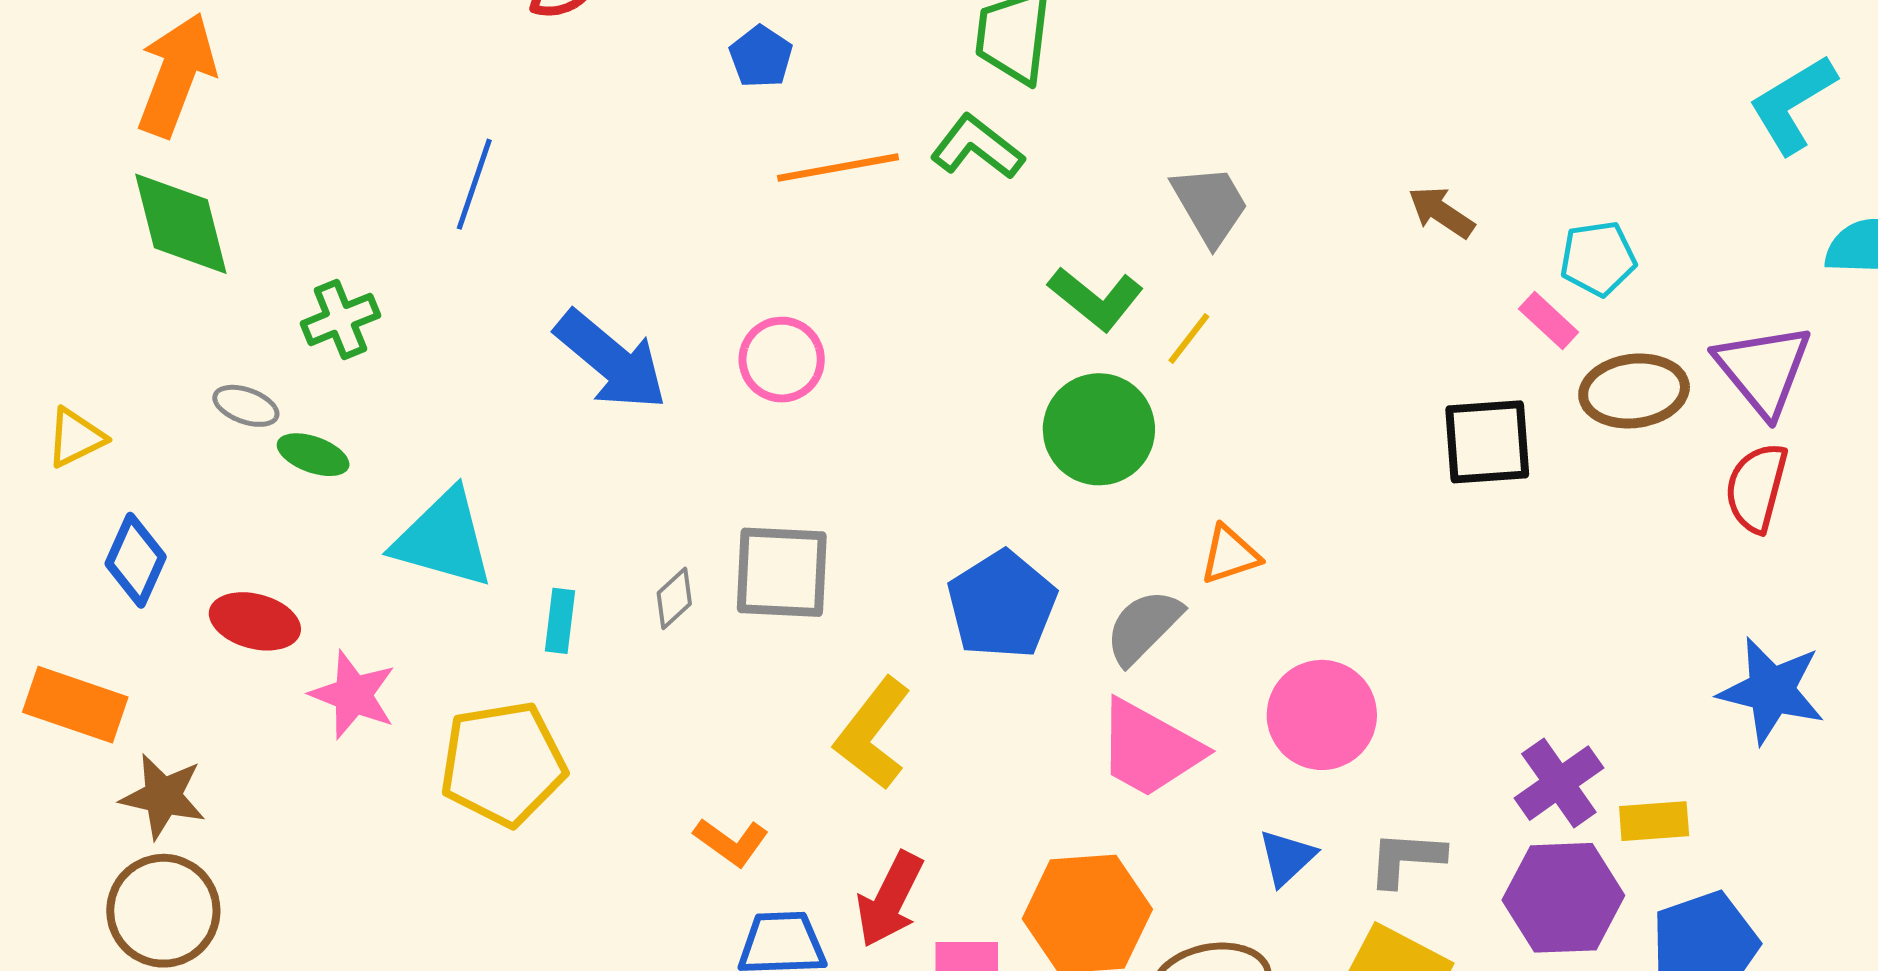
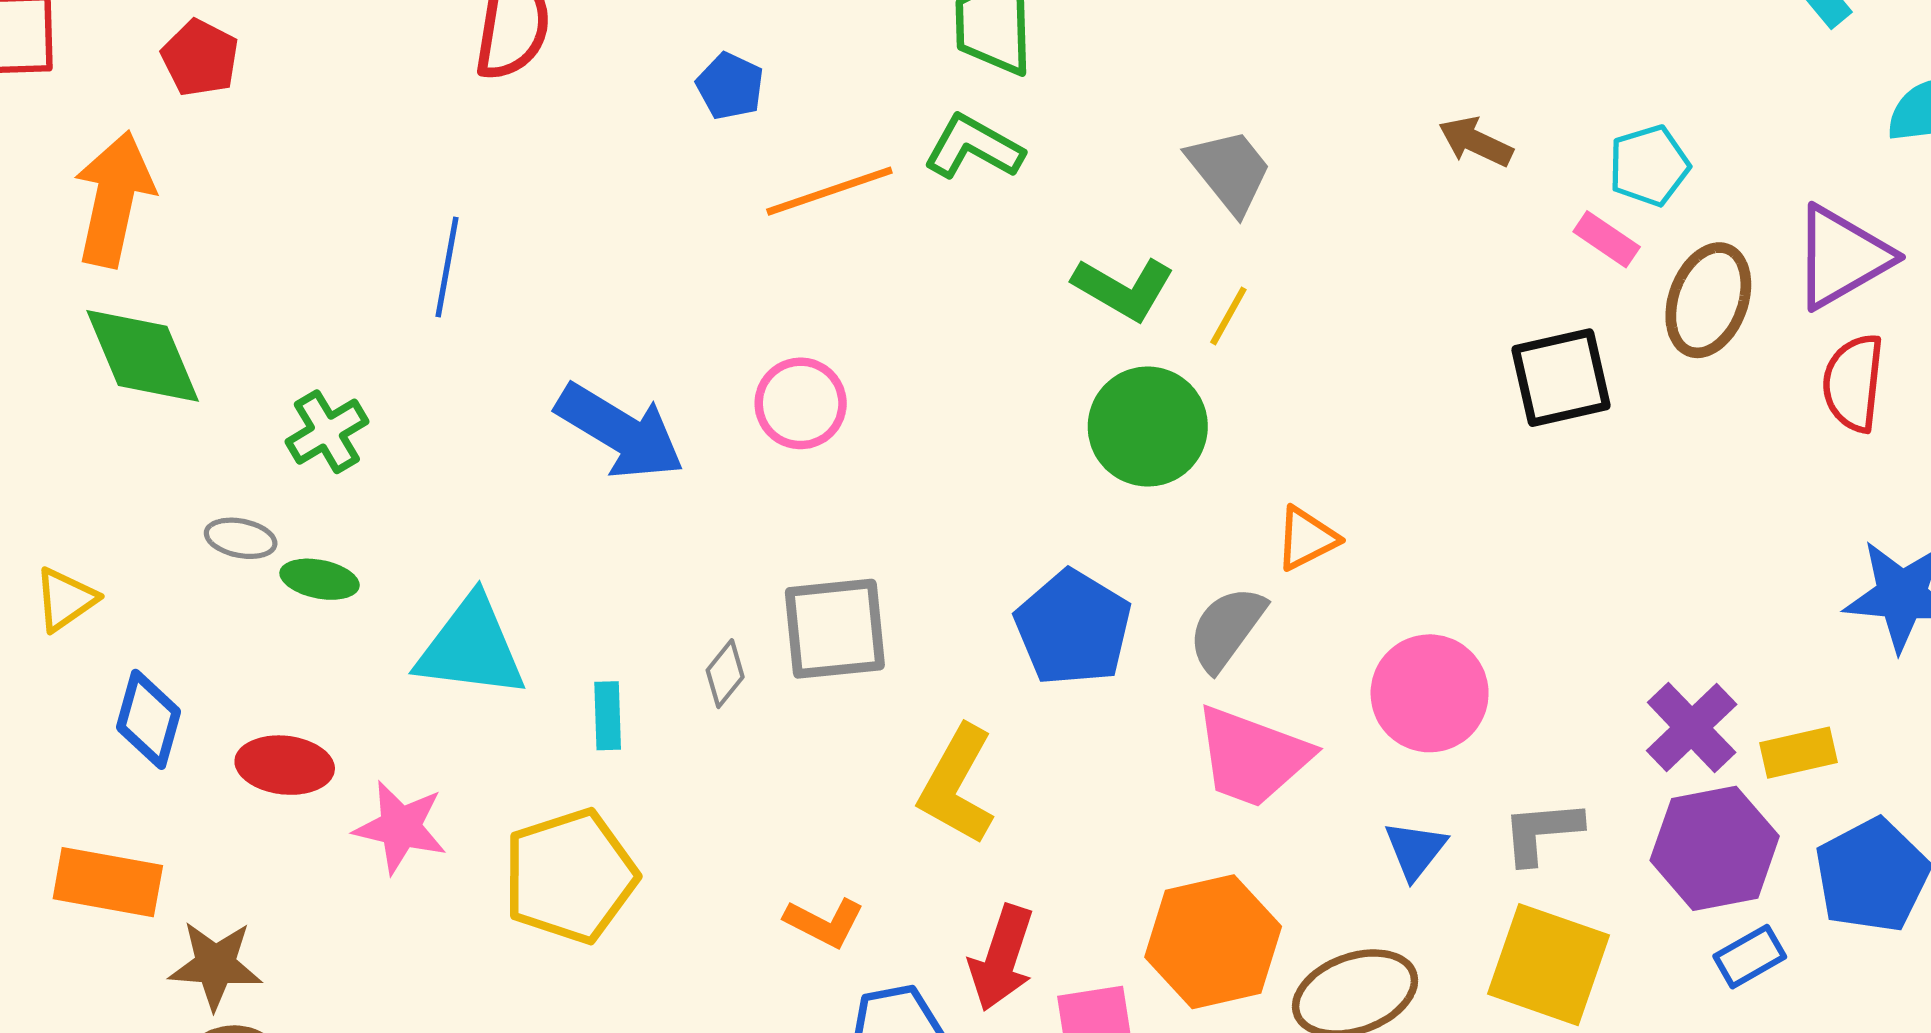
purple triangle: (1763, 370) -> (1842, 257), turned 48
brown ellipse: (1634, 391) -> (1708, 300), turned -54

